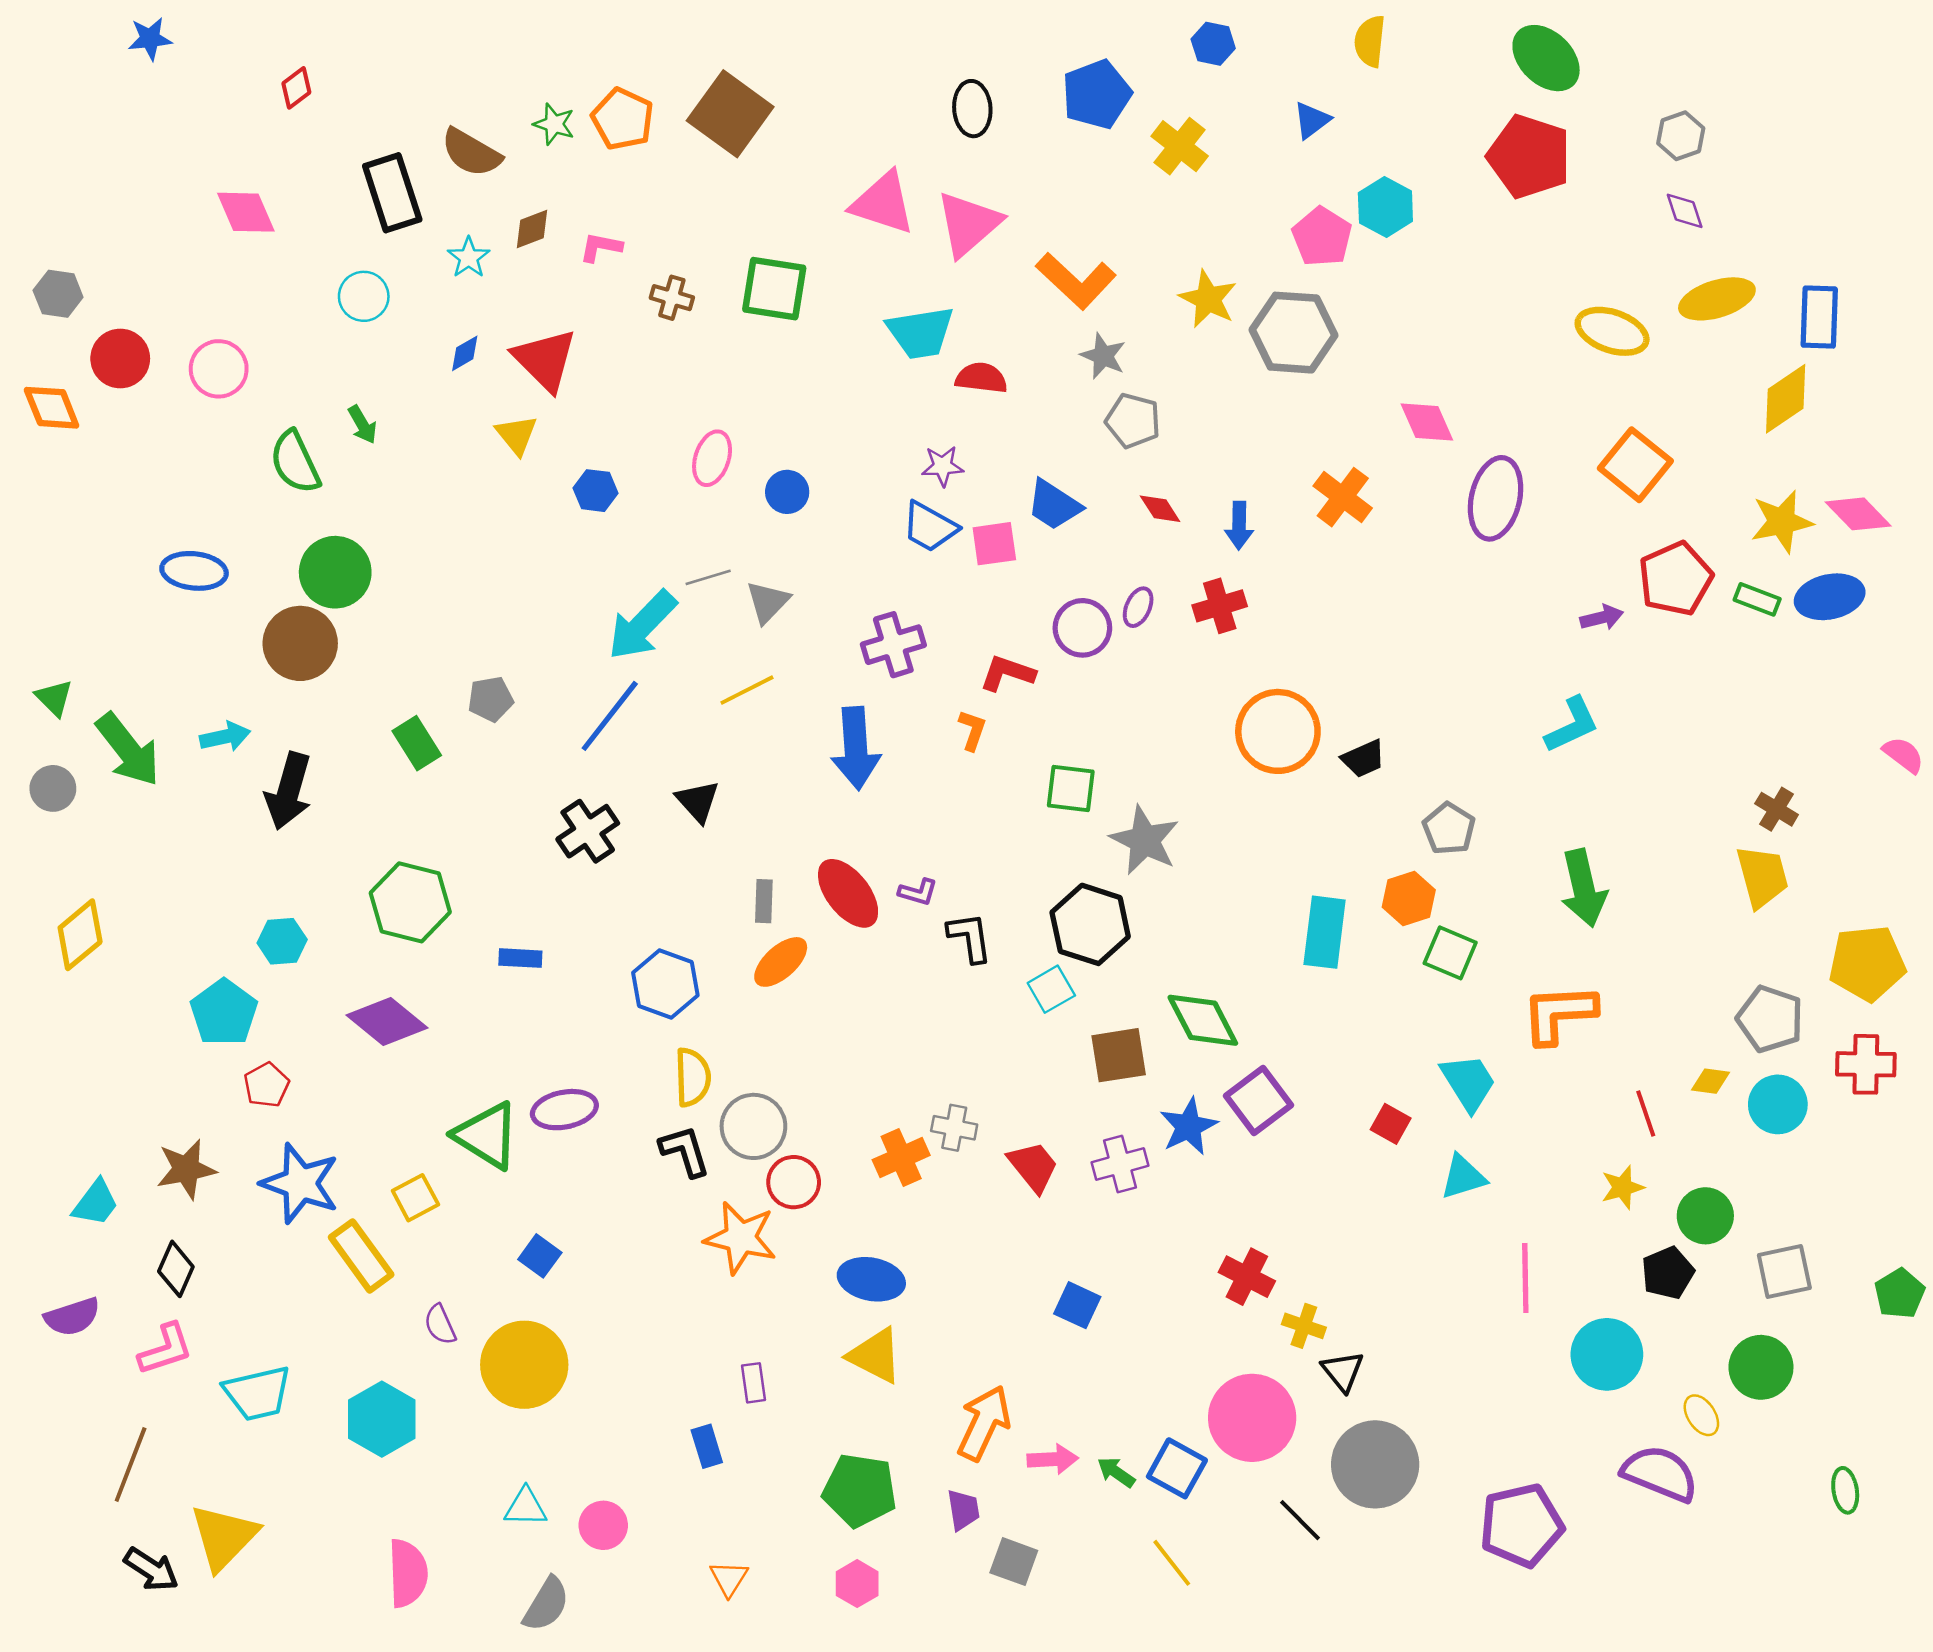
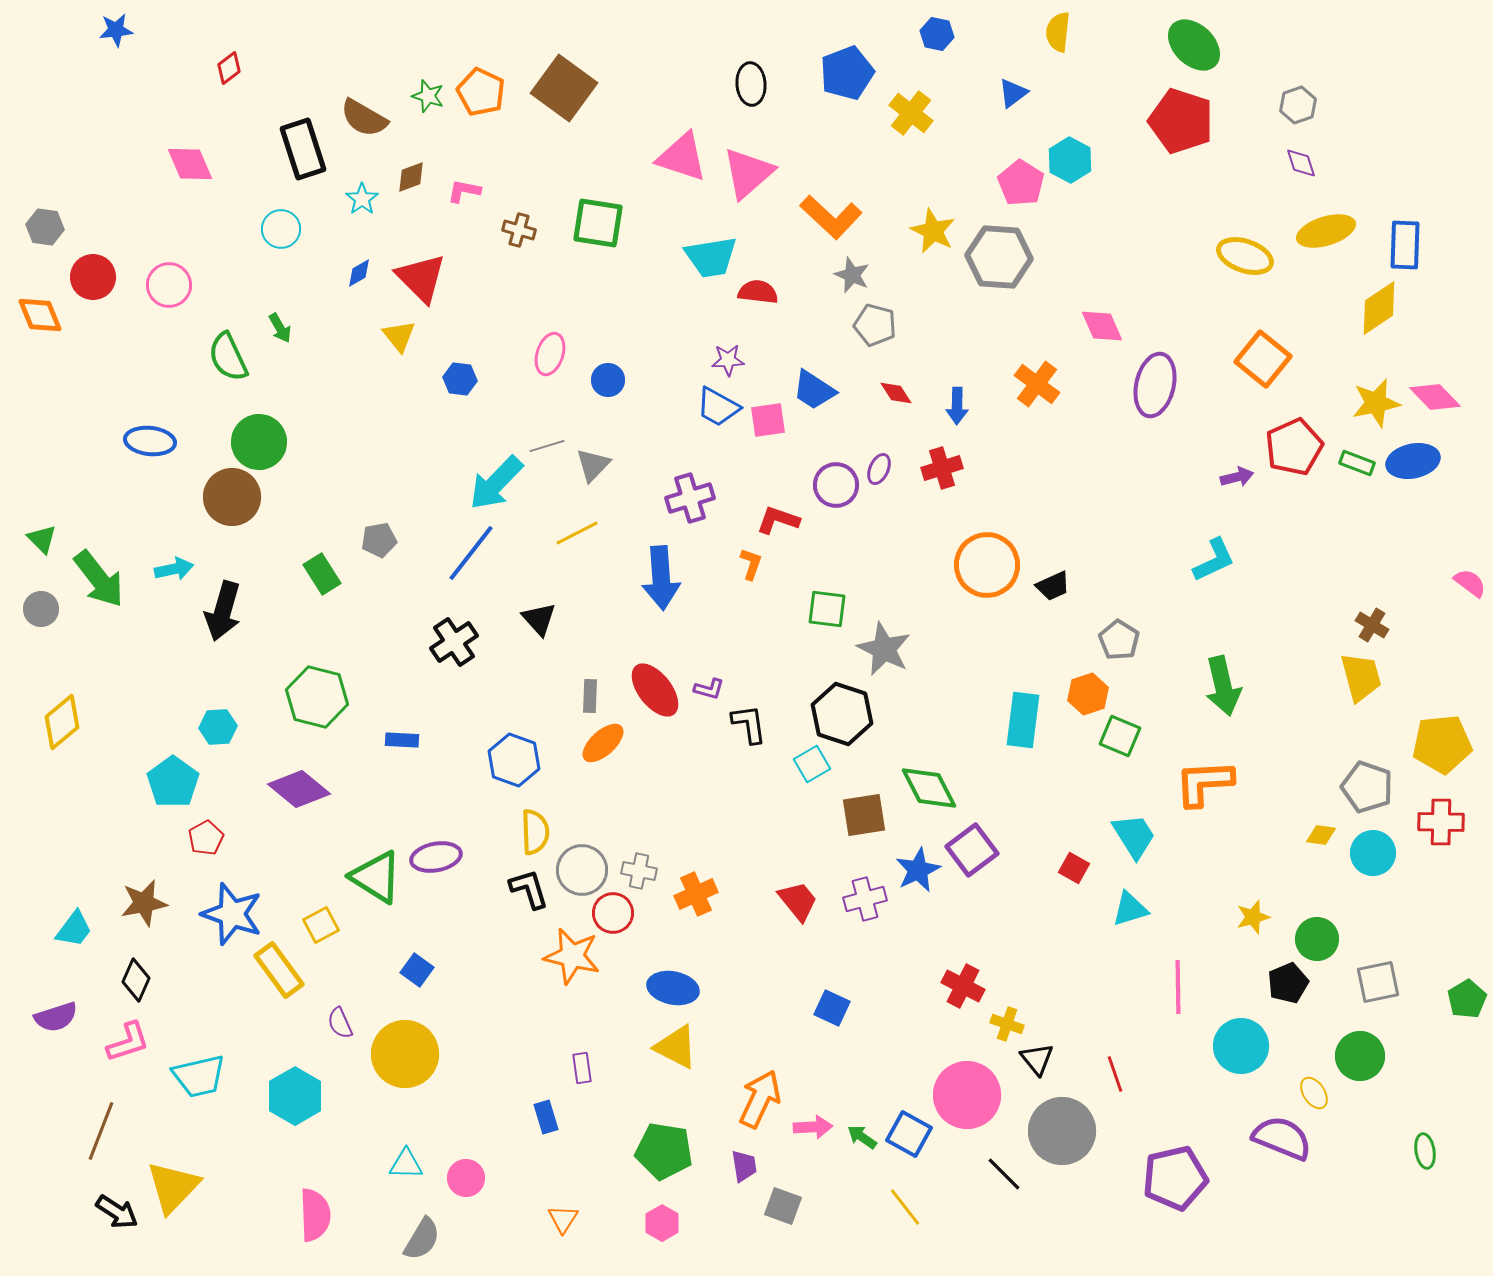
red line: (1646, 1113) -> (1115, 1074), moved
gray cross: (954, 1128) -> (639, 871), moved

